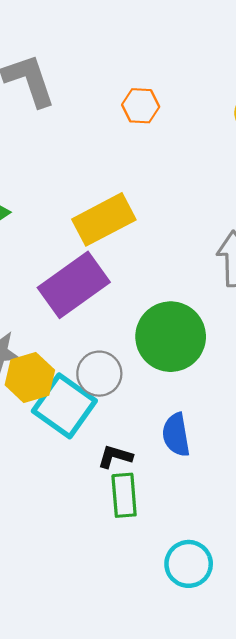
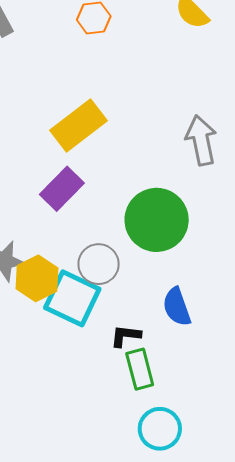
purple rectangle: (74, 285) -> (62, 189), size x0.7
cyan circle: (189, 564) -> (160, 429), moved

